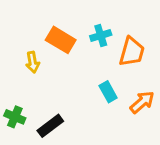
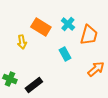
cyan cross: (101, 35) -> (68, 24), turned -32
cyan rectangle: (108, 92) -> (65, 54), moved

